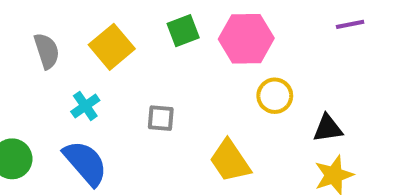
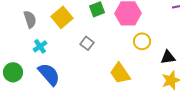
cyan cross: (85, 106) -> (40, 46), moved
gray square: (161, 118) -> (87, 43), moved, turned 32

